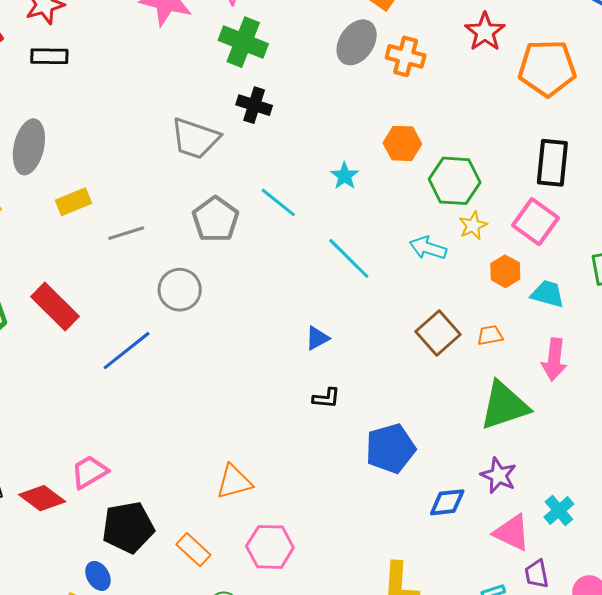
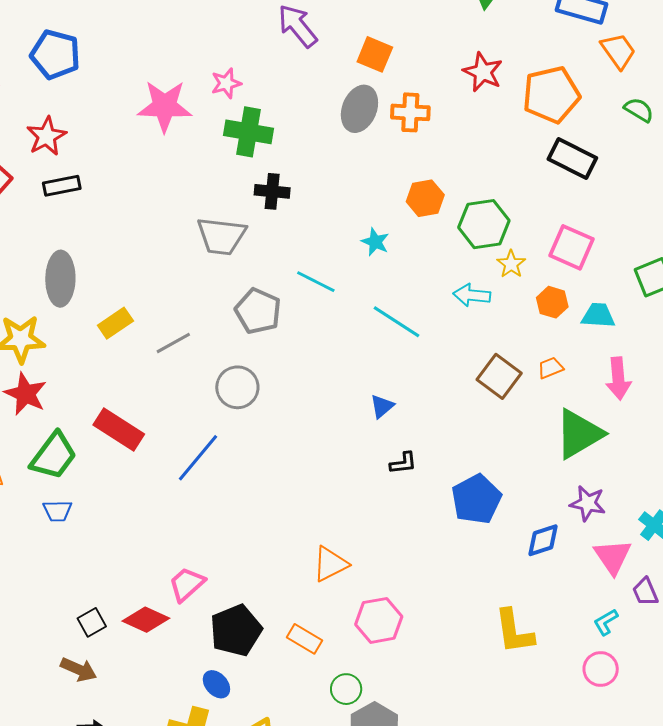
black rectangle: (552, 163) -> (572, 159), moved, turned -57
pink triangle: (512, 533) -> (613, 557), turned 42

